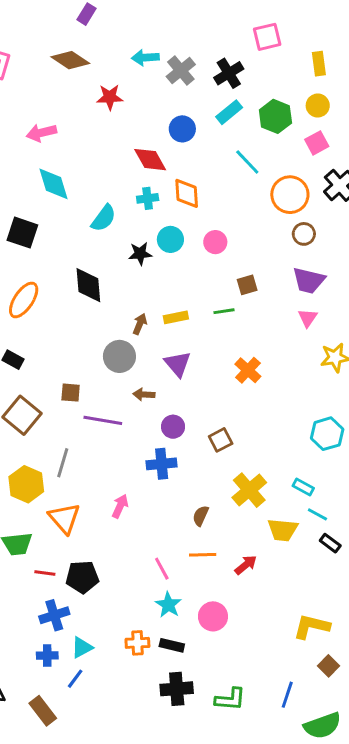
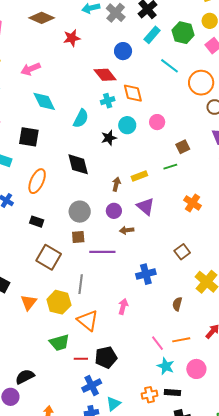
gray circle: (119, 356) -> (80, 212), moved
purple circle: (173, 427) -> (114, 211), moved
orange line: (203, 555) -> (181, 340), moved

